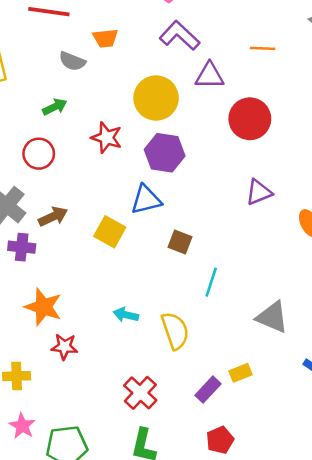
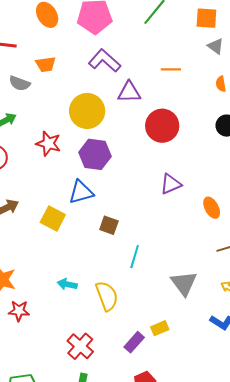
gray triangle: (272, 317) -> (184, 283), turned 32

